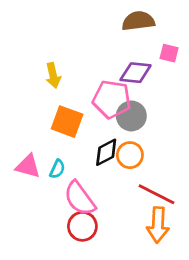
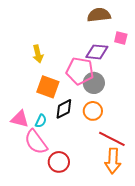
black diamond: (106, 152) -> (64, 109), moved
pink semicircle: (80, 198) -> (36, 142), moved

